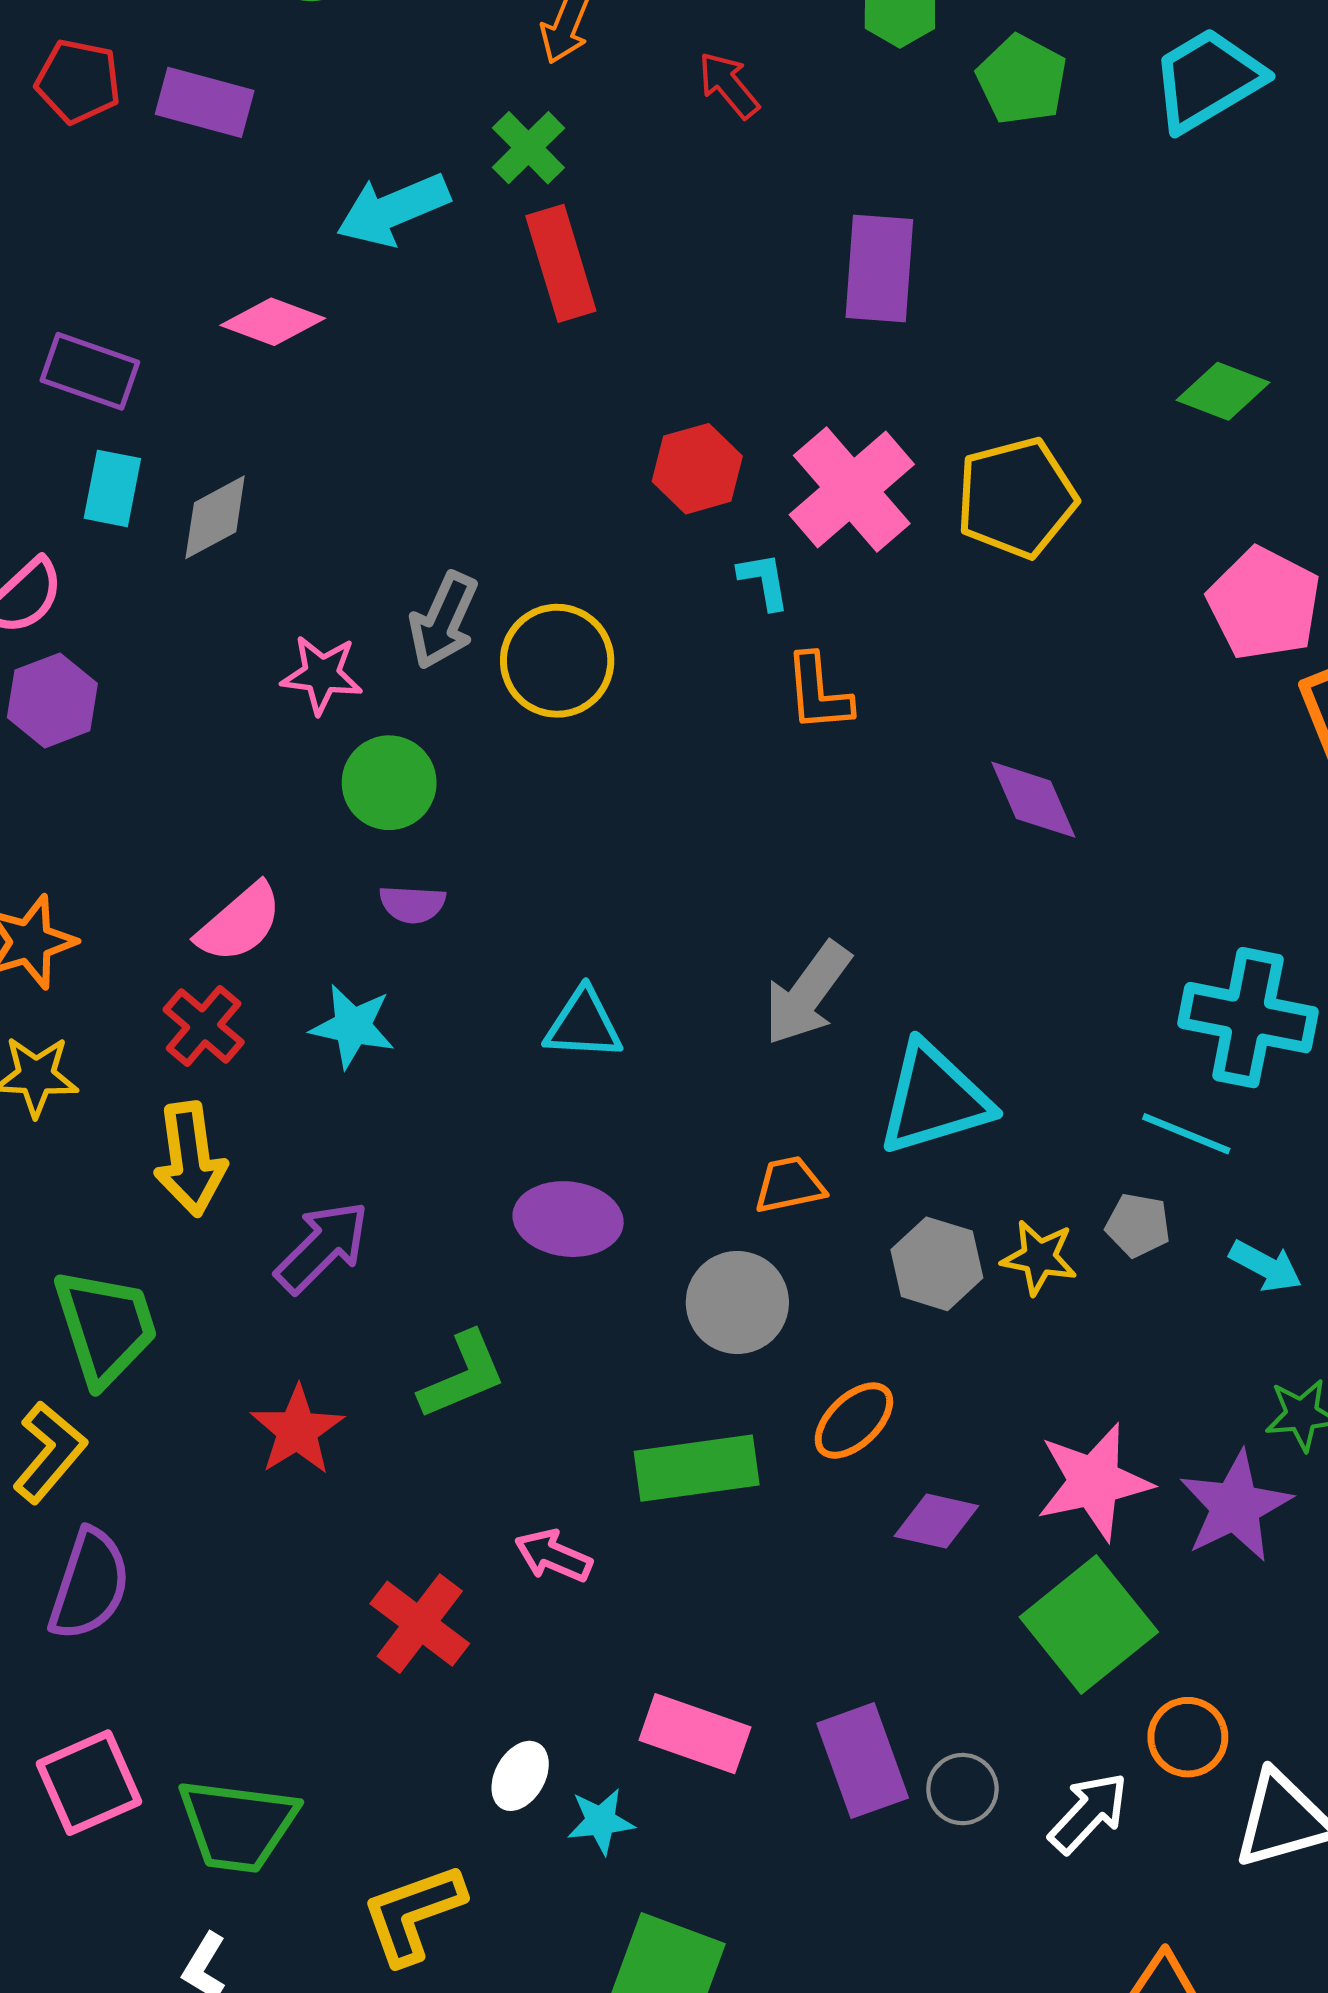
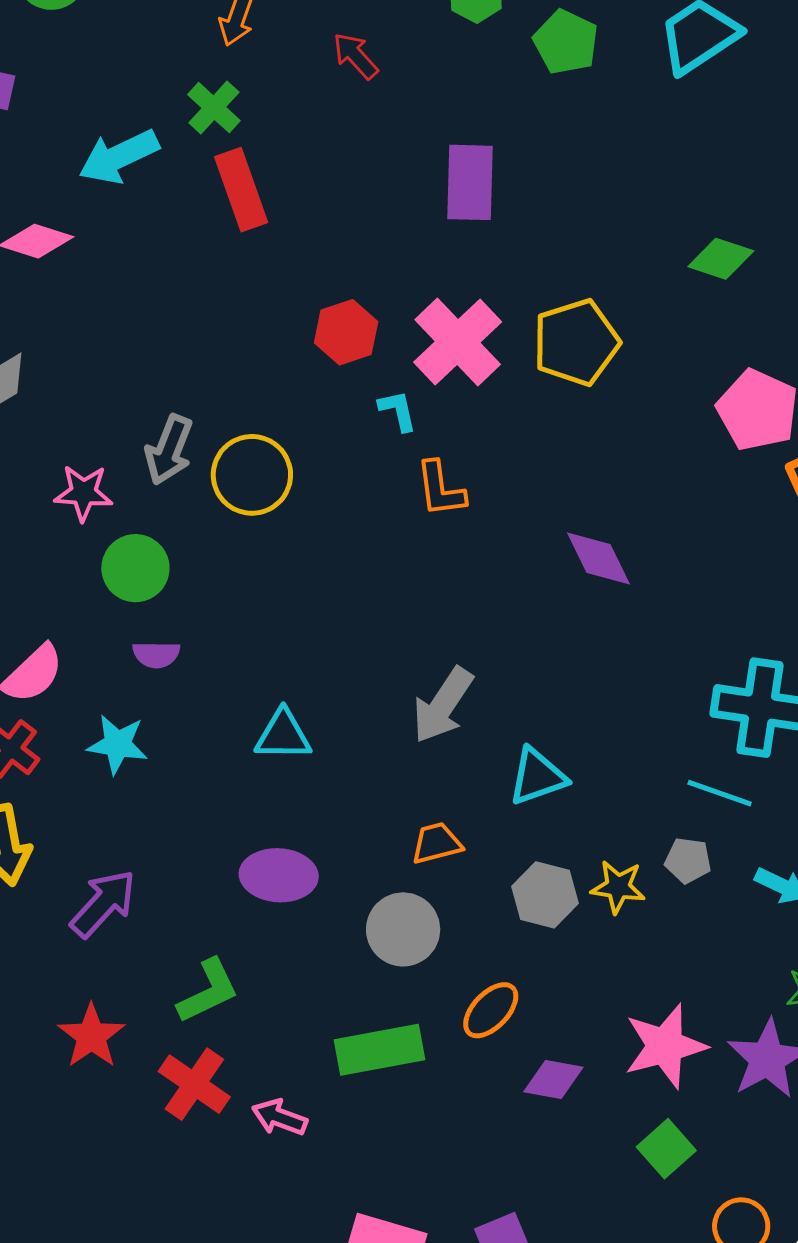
cyan triangle: (934, 1099) -> (537, 777), size x0.7
red cross: (420, 1624) -> (194, 1084), moved
green square: (1089, 1624) -> (666, 1149), size x0.6

